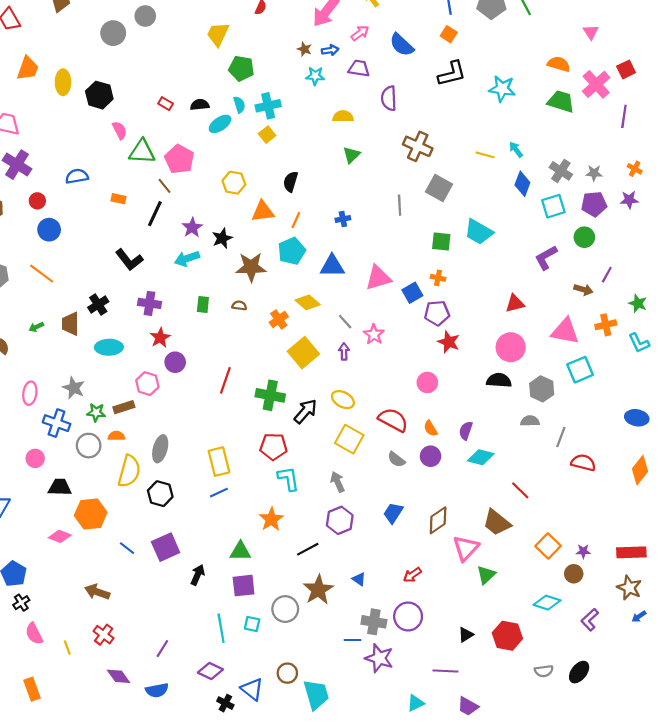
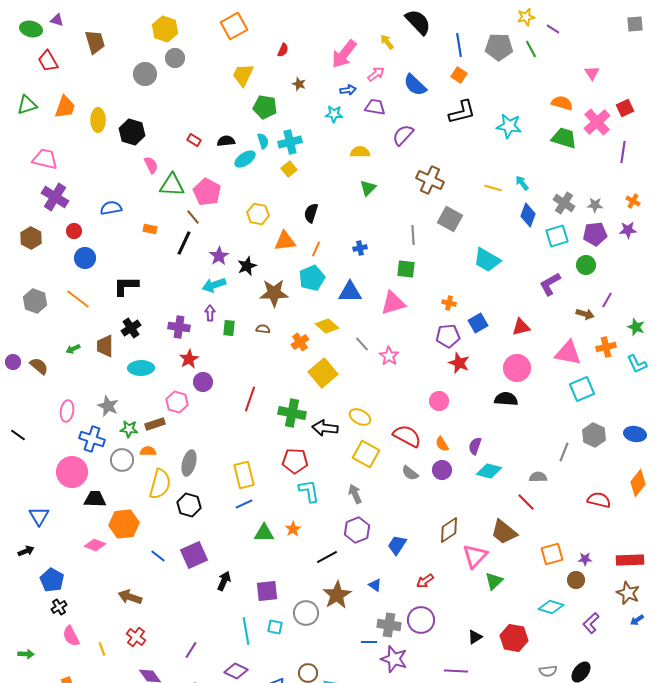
brown star: (304, 49) -> (299, 84), moved
purple semicircle: (389, 98) -> (403, 135), turned 45
green square: (441, 241) -> (406, 269), moved
black L-shape: (129, 260) -> (126, 286), moved, turned 128
blue square: (412, 293) -> (478, 323), moved
purple arrow: (344, 352) -> (210, 313), moved
gray hexagon: (542, 389) -> (594, 435), moved
black arrow: (306, 411) -> (325, 428), turned -125
gray semicircle: (530, 421) -> (538, 477), moved
pink circle: (35, 458) -> (72, 472), size x1.8
red semicircle: (583, 463) -> (599, 500), moved
blue trapezoid: (393, 513) -> (397, 545), moved
orange star: (271, 519) -> (293, 529), size x0.7
orange square: (548, 546) -> (552, 554), turned 30
green triangle: (240, 551) -> (264, 533), moved

